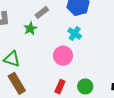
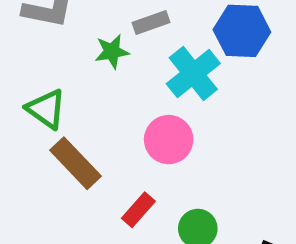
cyan cross: (75, 34) -> (193, 74), moved, size x1.5
brown rectangle: (17, 83) -> (75, 163), moved, turned -30

